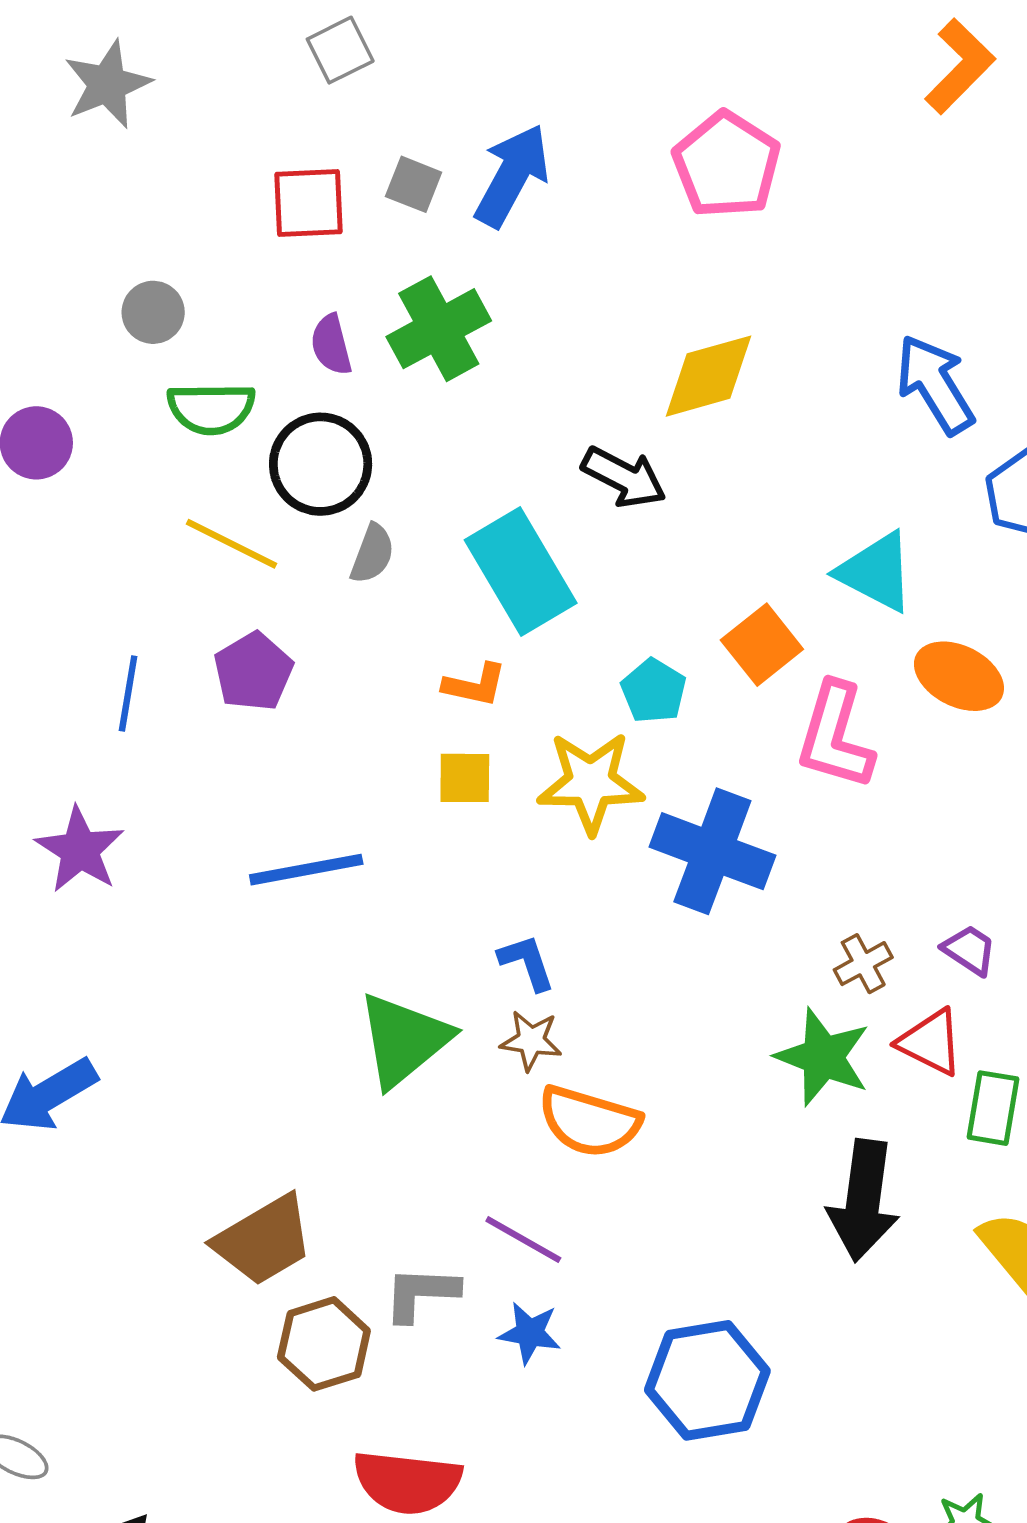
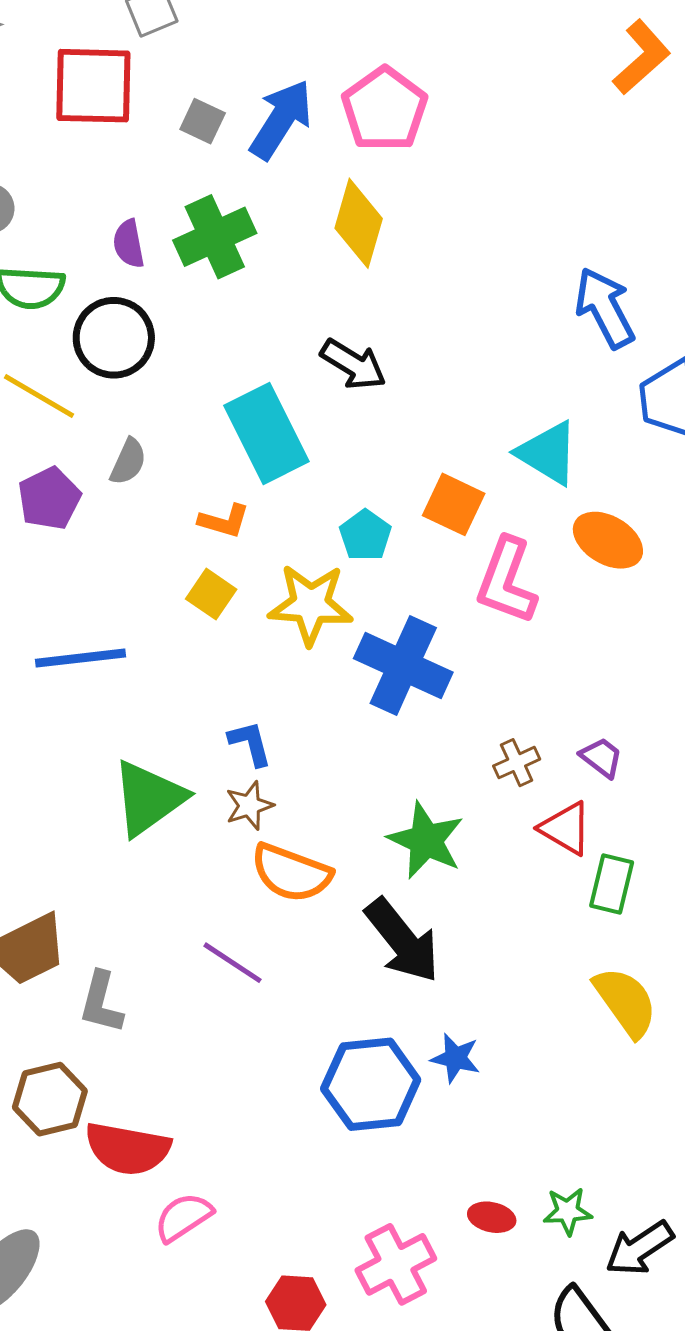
pink pentagon: (727, 165) -> (384, 109), moved
red square: (308, 203) -> (93, 86), moved, size x1.4
yellow diamond: (708, 376) -> (359, 223), moved, turned -62
gray semicircle: (372, 554) -> (128, 462), moved
orange square: (762, 645) -> (454, 504), turned -30
yellow square: (465, 778) -> (211, 594), turned 30
brown star: (531, 1041) -> (249, 806), turned -30
green star: (823, 1057) -> (426, 840), moved
black arrow: (863, 1201) -> (402, 941), moved, turned -50
gray L-shape: (421, 1294) -> (101, 1003), moved, turned -82
blue star: (530, 1333) -> (456, 1058), moved
brown hexagon: (324, 1344) -> (50, 1099), moved

